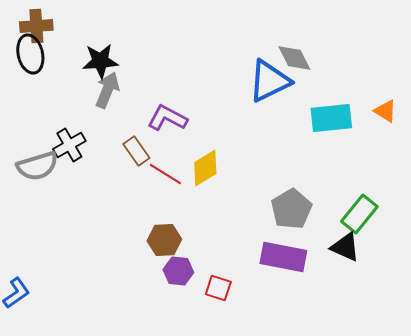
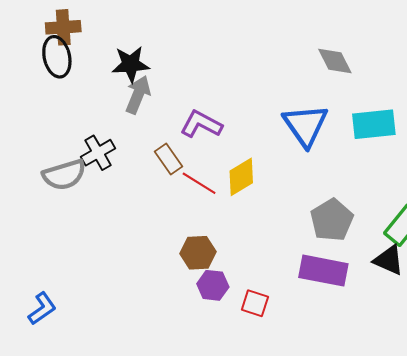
blue triangle: (269, 81) -> (305, 125), moved, turned -39

